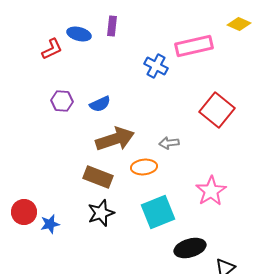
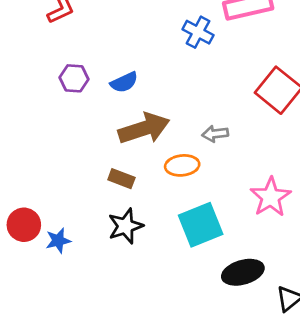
brown rectangle: (98, 177) -> (121, 179), size x0.7

